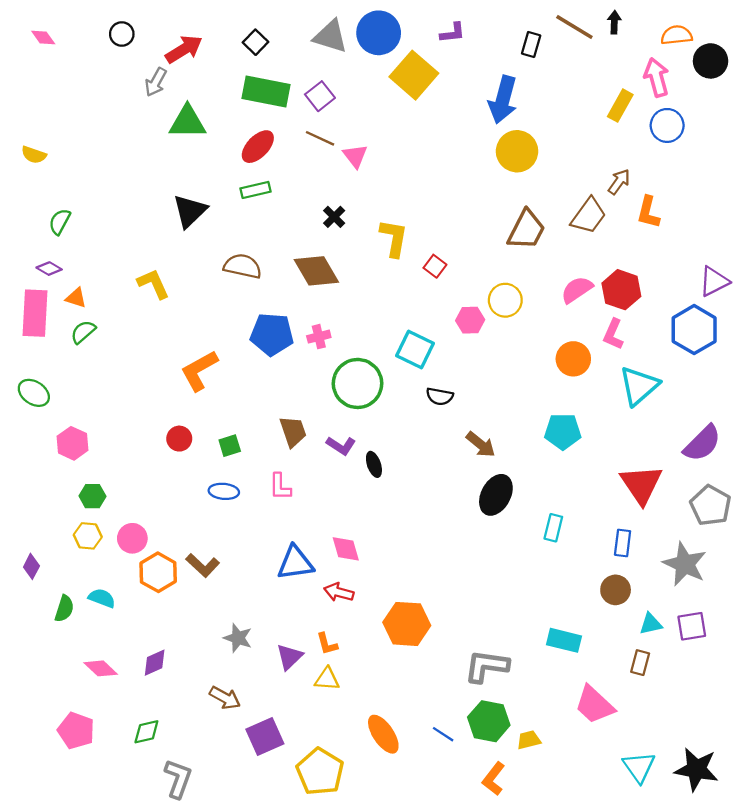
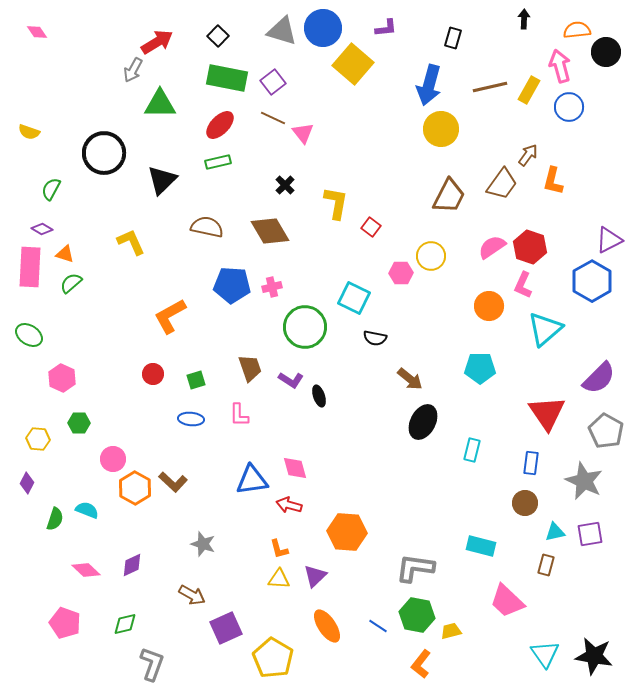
brown line: (574, 27) -> (490, 87), moved, turned -44
black circle: (122, 34) -> (104, 153), moved, size x2.0
yellow hexagon: (88, 536) -> (38, 439), moved
purple triangle: (289, 657) -> (315, 576), moved

